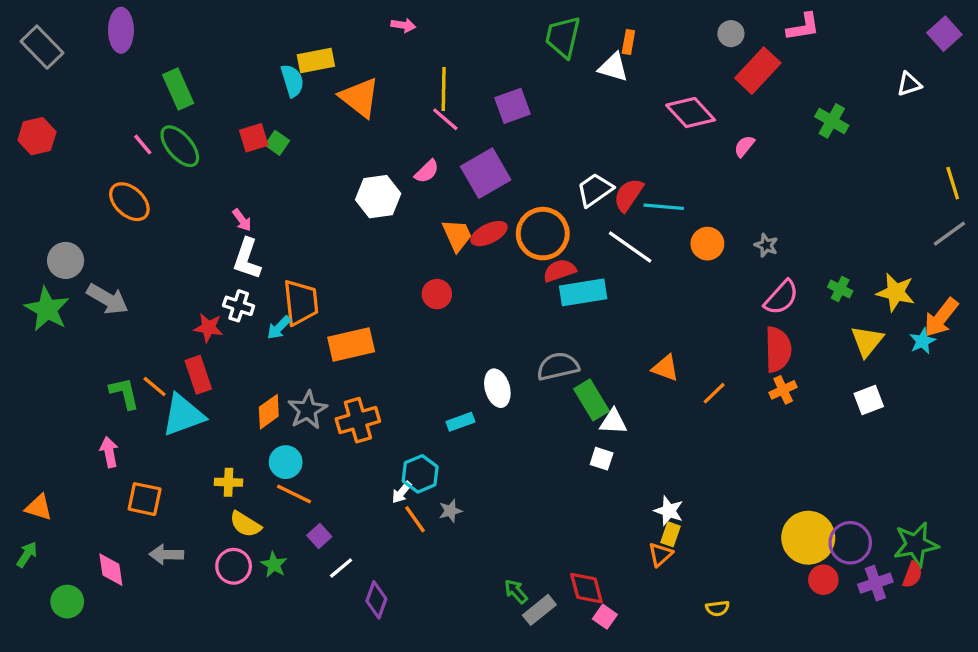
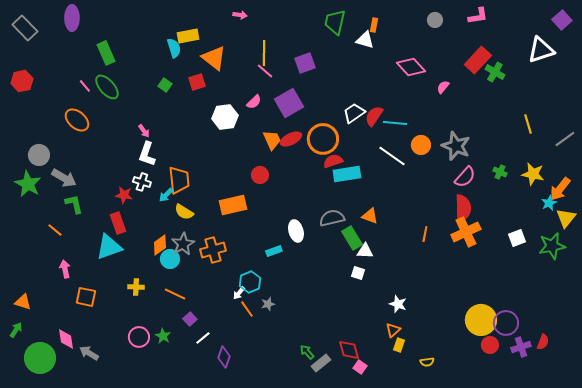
red rectangle: (758, 71) -> (478, 60), moved
white triangle: (909, 84) -> (541, 50), size x1.8
red square: (254, 138) -> (197, 82), moved
yellow line: (953, 183) -> (528, 124), moved
gray star: (766, 245) -> (456, 146), size x2.0
white line: (630, 247) -> (392, 156), moved
yellow triangle: (867, 341) -> (566, 218), moved
orange rectangle: (351, 344) -> (233, 205), moved
orange triangle: (665, 368) -> (370, 216), moved
orange line: (155, 386) -> (55, 230), moved
orange cross: (783, 390) -> (466, 232), size x1.8
green L-shape: (124, 393) -> (74, 204), moved
orange line: (714, 393) -> (425, 234), turned -35
cyan circle: (286, 462) -> (170, 259), moved
yellow semicircle: (245, 524) -> (184, 212), moved
yellow rectangle: (670, 534) -> (399, 345), moved
green star: (916, 544) -> (552, 246), moved
gray arrow: (166, 555) -> (89, 353), moved, turned 30
green circle: (67, 602) -> (40, 358), size x1.6

